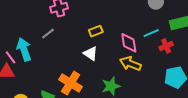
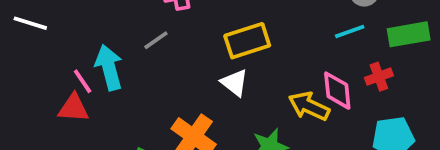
yellow rectangle: (96, 31) -> (247, 41), size x1.6
cyan line: (151, 33) -> (350, 31), moved
pink diamond: (129, 43) -> (337, 91), moved

